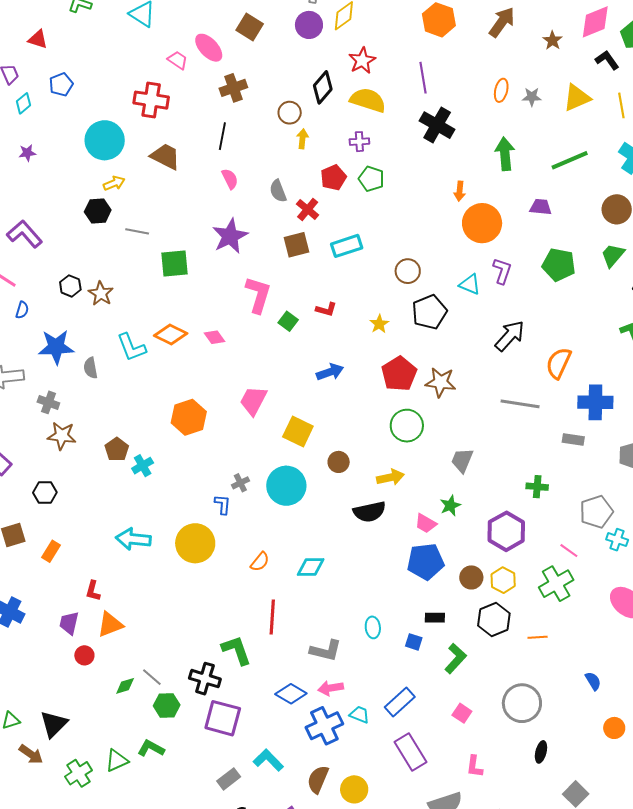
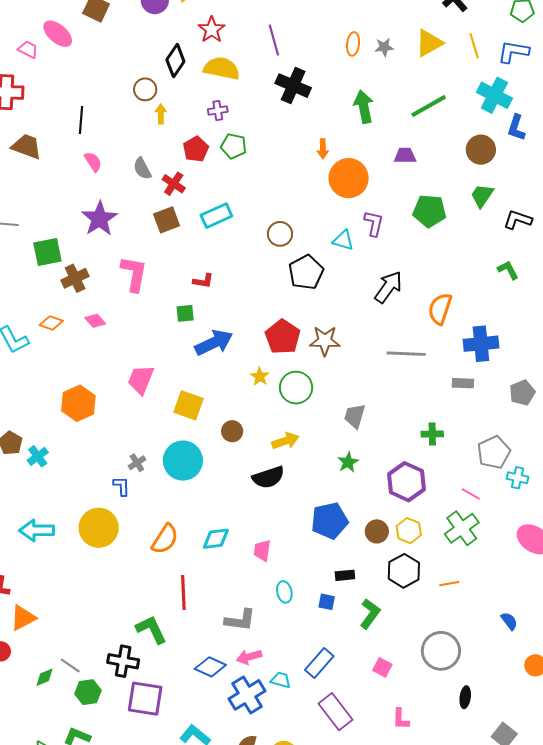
brown cross: (233, 88) -> (75, 278), moved
green square: (288, 321) -> (185, 313), moved, turned -36
yellow star: (379, 324) -> (260, 376), moved
orange diamond: (171, 334) -> (51, 323), size x0.7
blue arrow: (330, 372) -> (214, 343), size x1.4
pink trapezoid: (426, 523) -> (262, 550), moved, turned 75
orange semicircle: (260, 562) -> (165, 539), size x1.5

